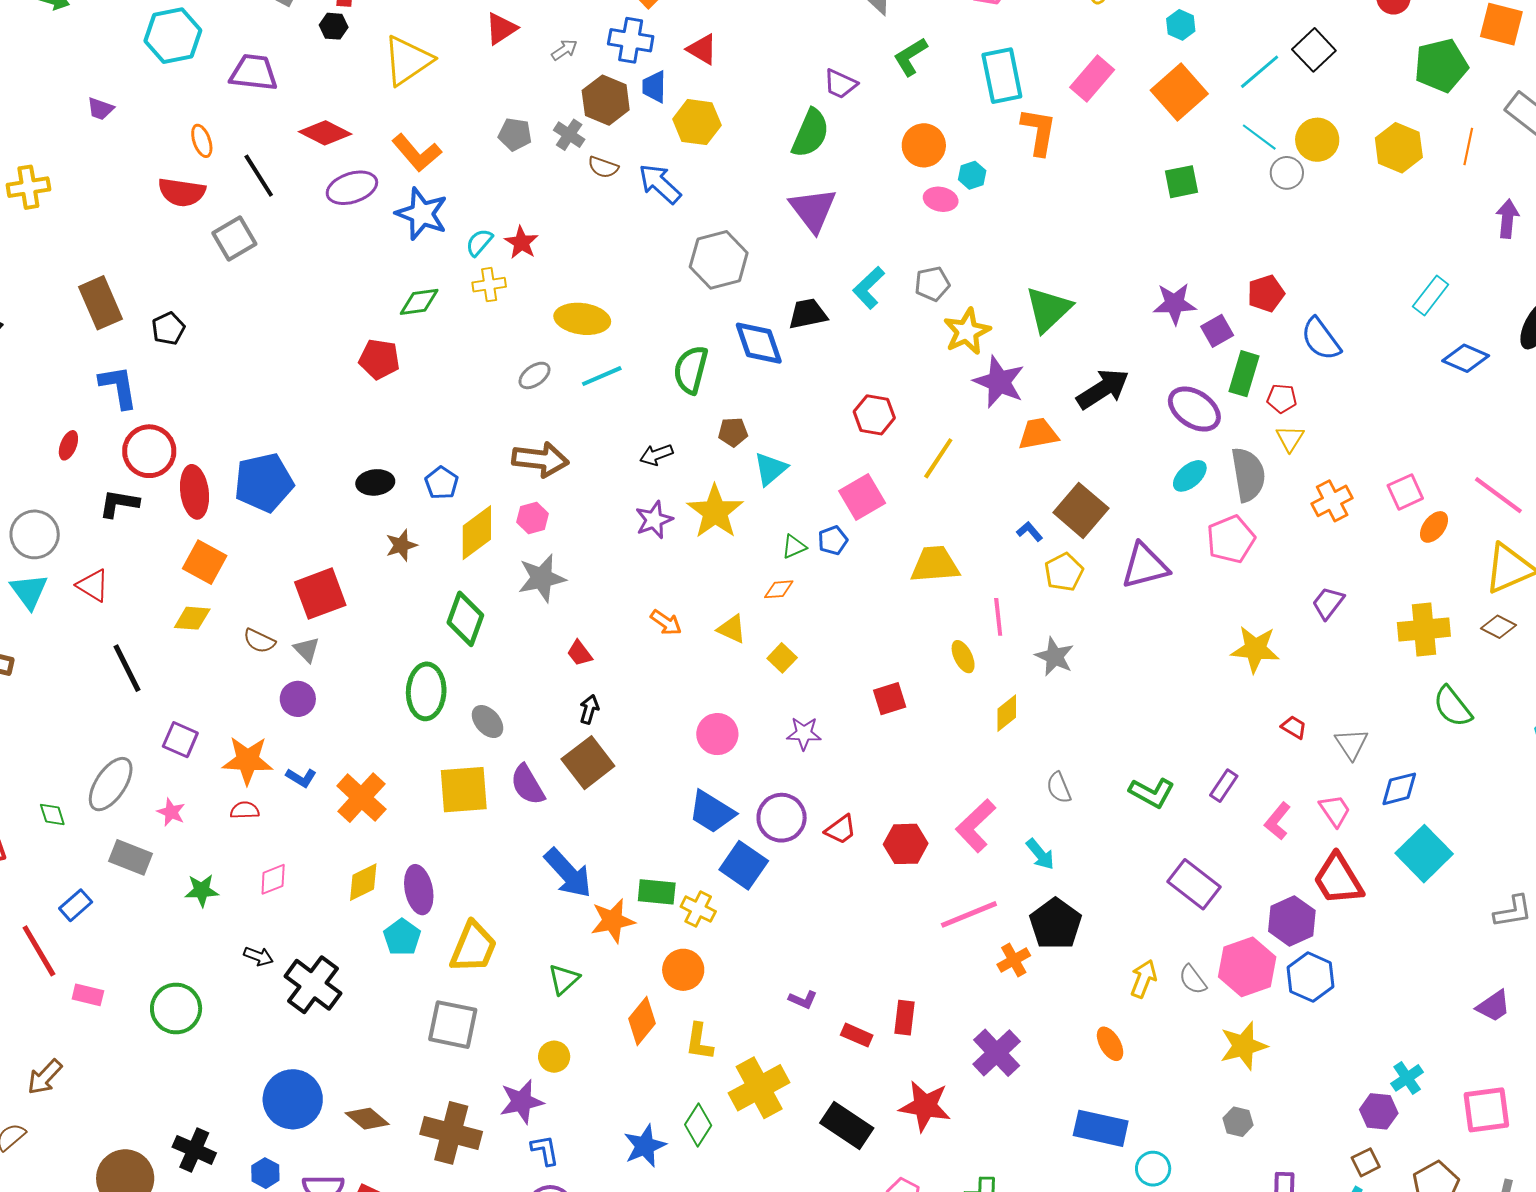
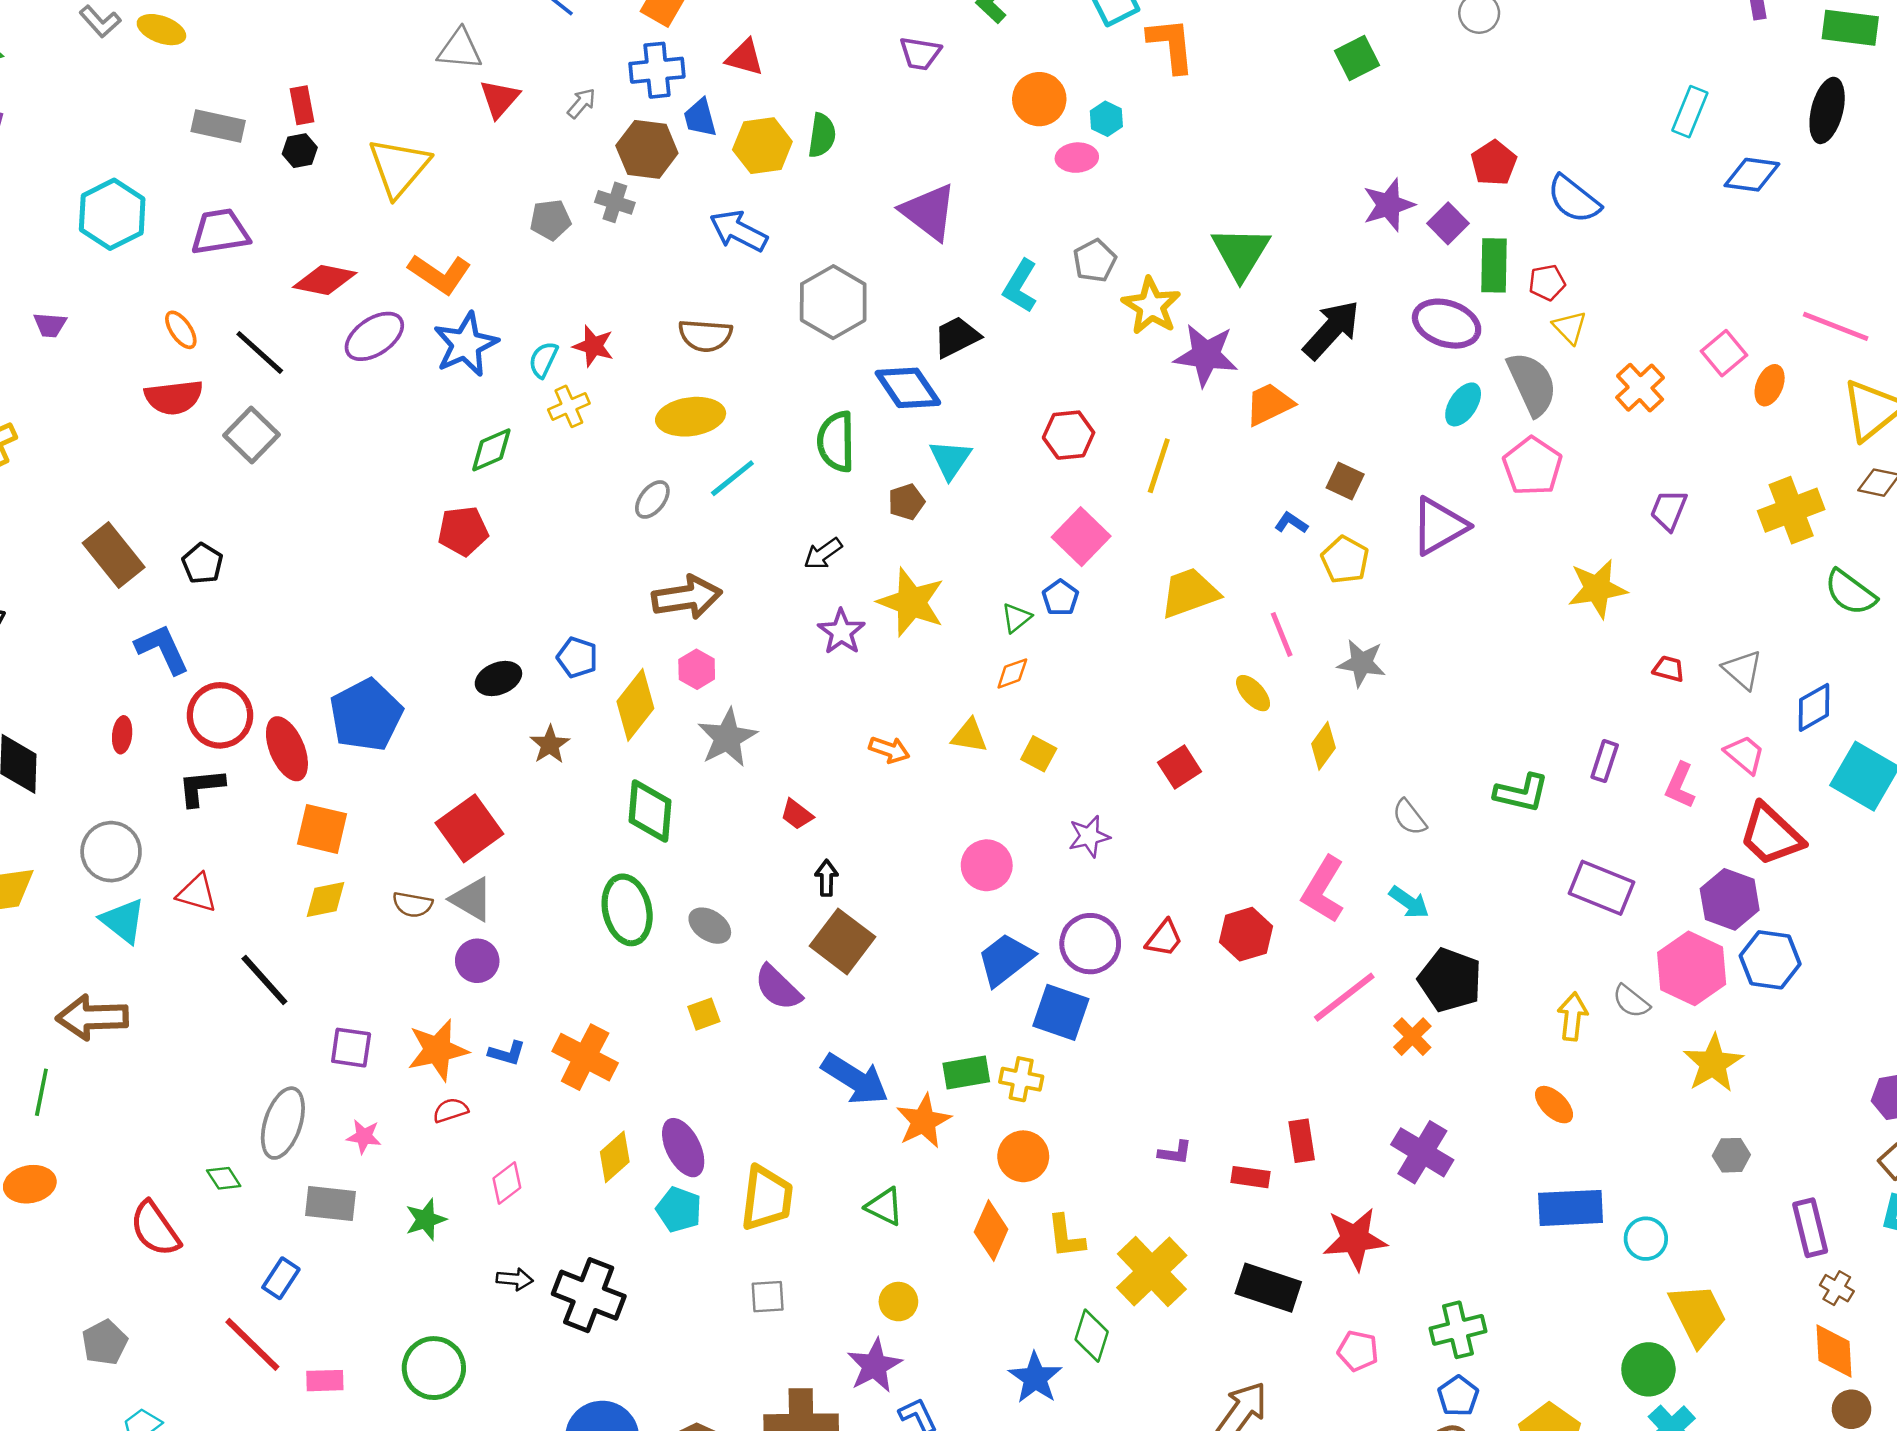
green semicircle: (810, 133) -> (822, 135), moved, size x0.7
brown semicircle: (603, 167) -> (705, 335), moved, size x1.4
blue star: (422, 214) -> (466, 344), turned -30
cyan triangle: (770, 469) -> (950, 459), moved
brown square: (1081, 510) -> (1345, 481), size x0.6
gray triangle: (307, 650) -> (472, 899), size x1.4
yellow square: (464, 790) -> (704, 1014), size x0.5
blue trapezoid: (712, 812) -> (1005, 959), turned 126
green triangle: (564, 979) -> (884, 1207), turned -36
gray square: (453, 1025) -> (768, 1297), size x0.6

